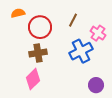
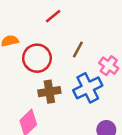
brown cross: (38, 53) -> (49, 92), moved

